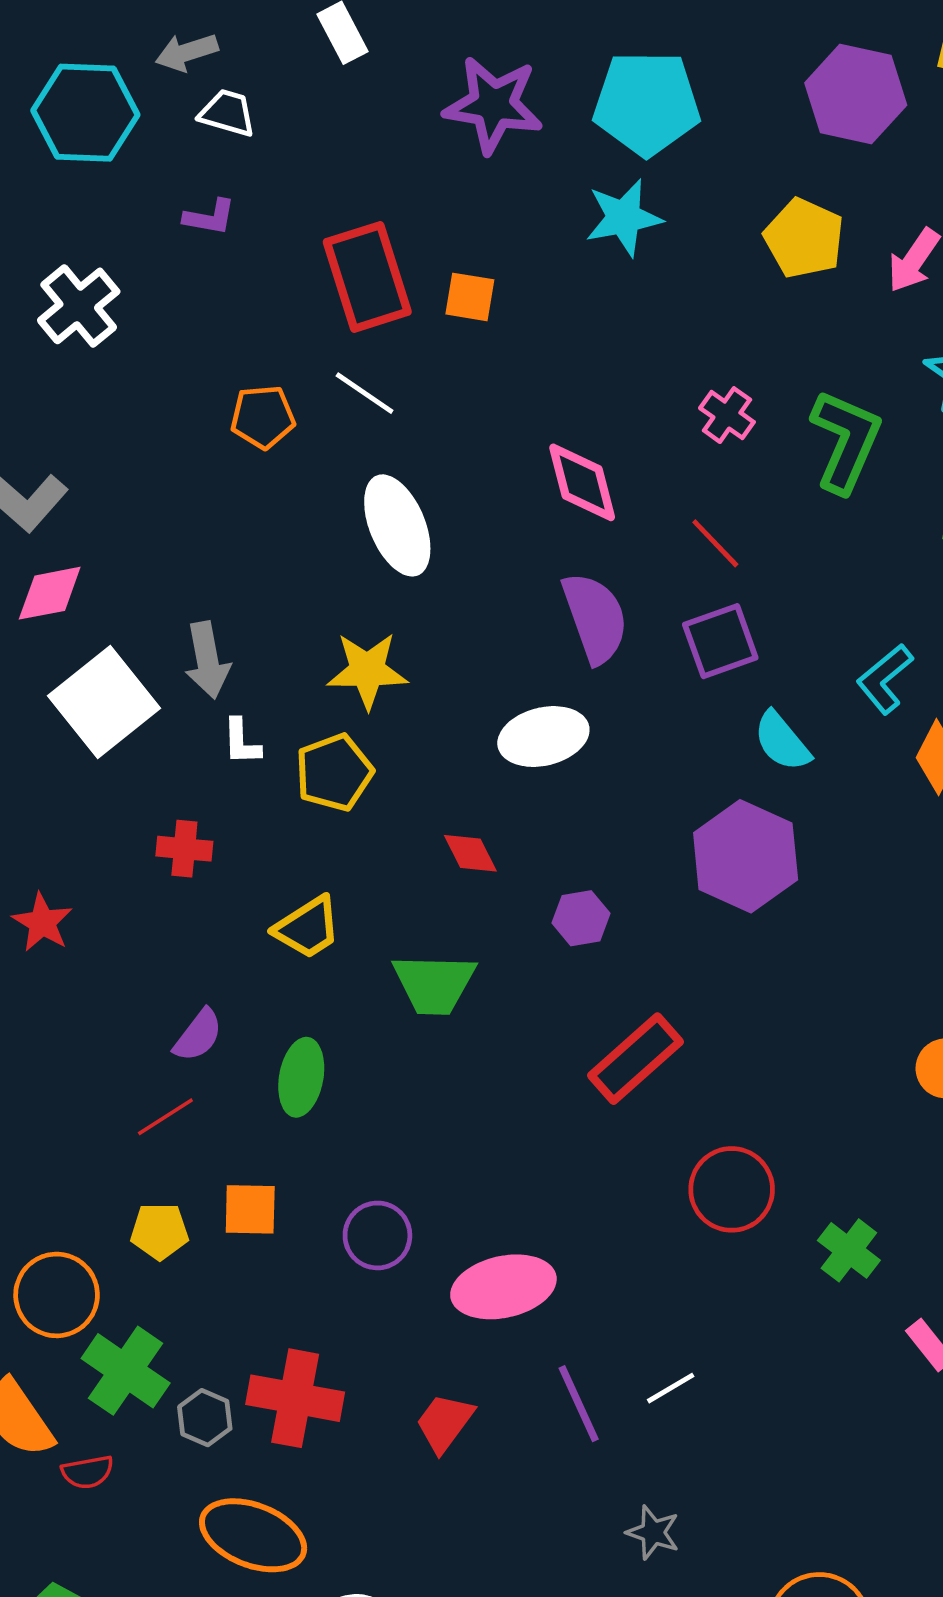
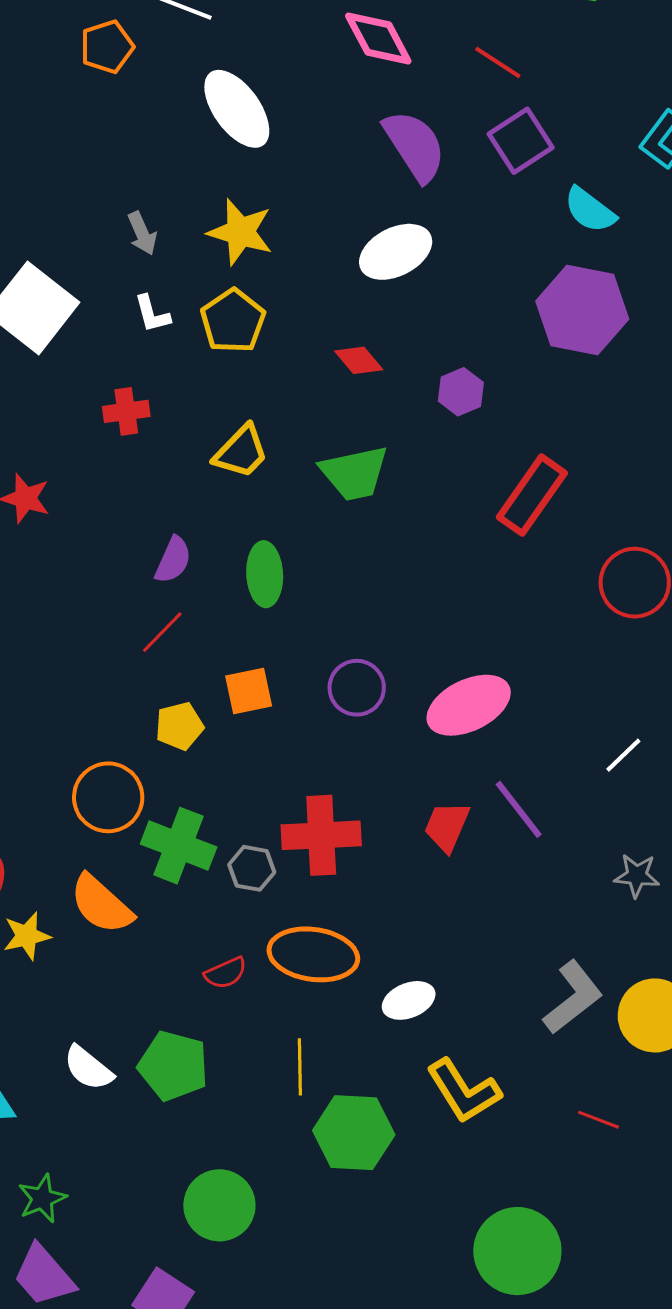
gray arrow: (207, 660) -> (142, 233), moved, size x0.7
yellow star: (367, 670) -> (240, 232), turned 30
purple line: (579, 1404) -> (519, 809), moved
red semicircle: (87, 1472) -> (226, 973), moved

